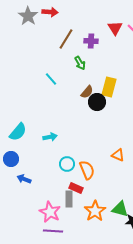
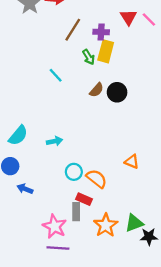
yellow rectangle: (109, 87) -> (106, 51), moved
black circle: (97, 102) -> (117, 92), moved
orange semicircle: (87, 170) -> (97, 179), turned -30
green triangle: (120, 209) -> (134, 223), turned -36

